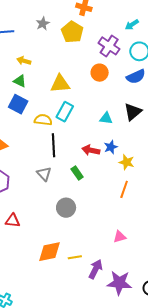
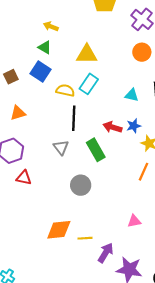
orange circle: (100, 73) -> (142, 52), moved
green rectangle: (77, 173) -> (96, 150), size x1.5
red triangle: (13, 221) -> (24, 178), moved

